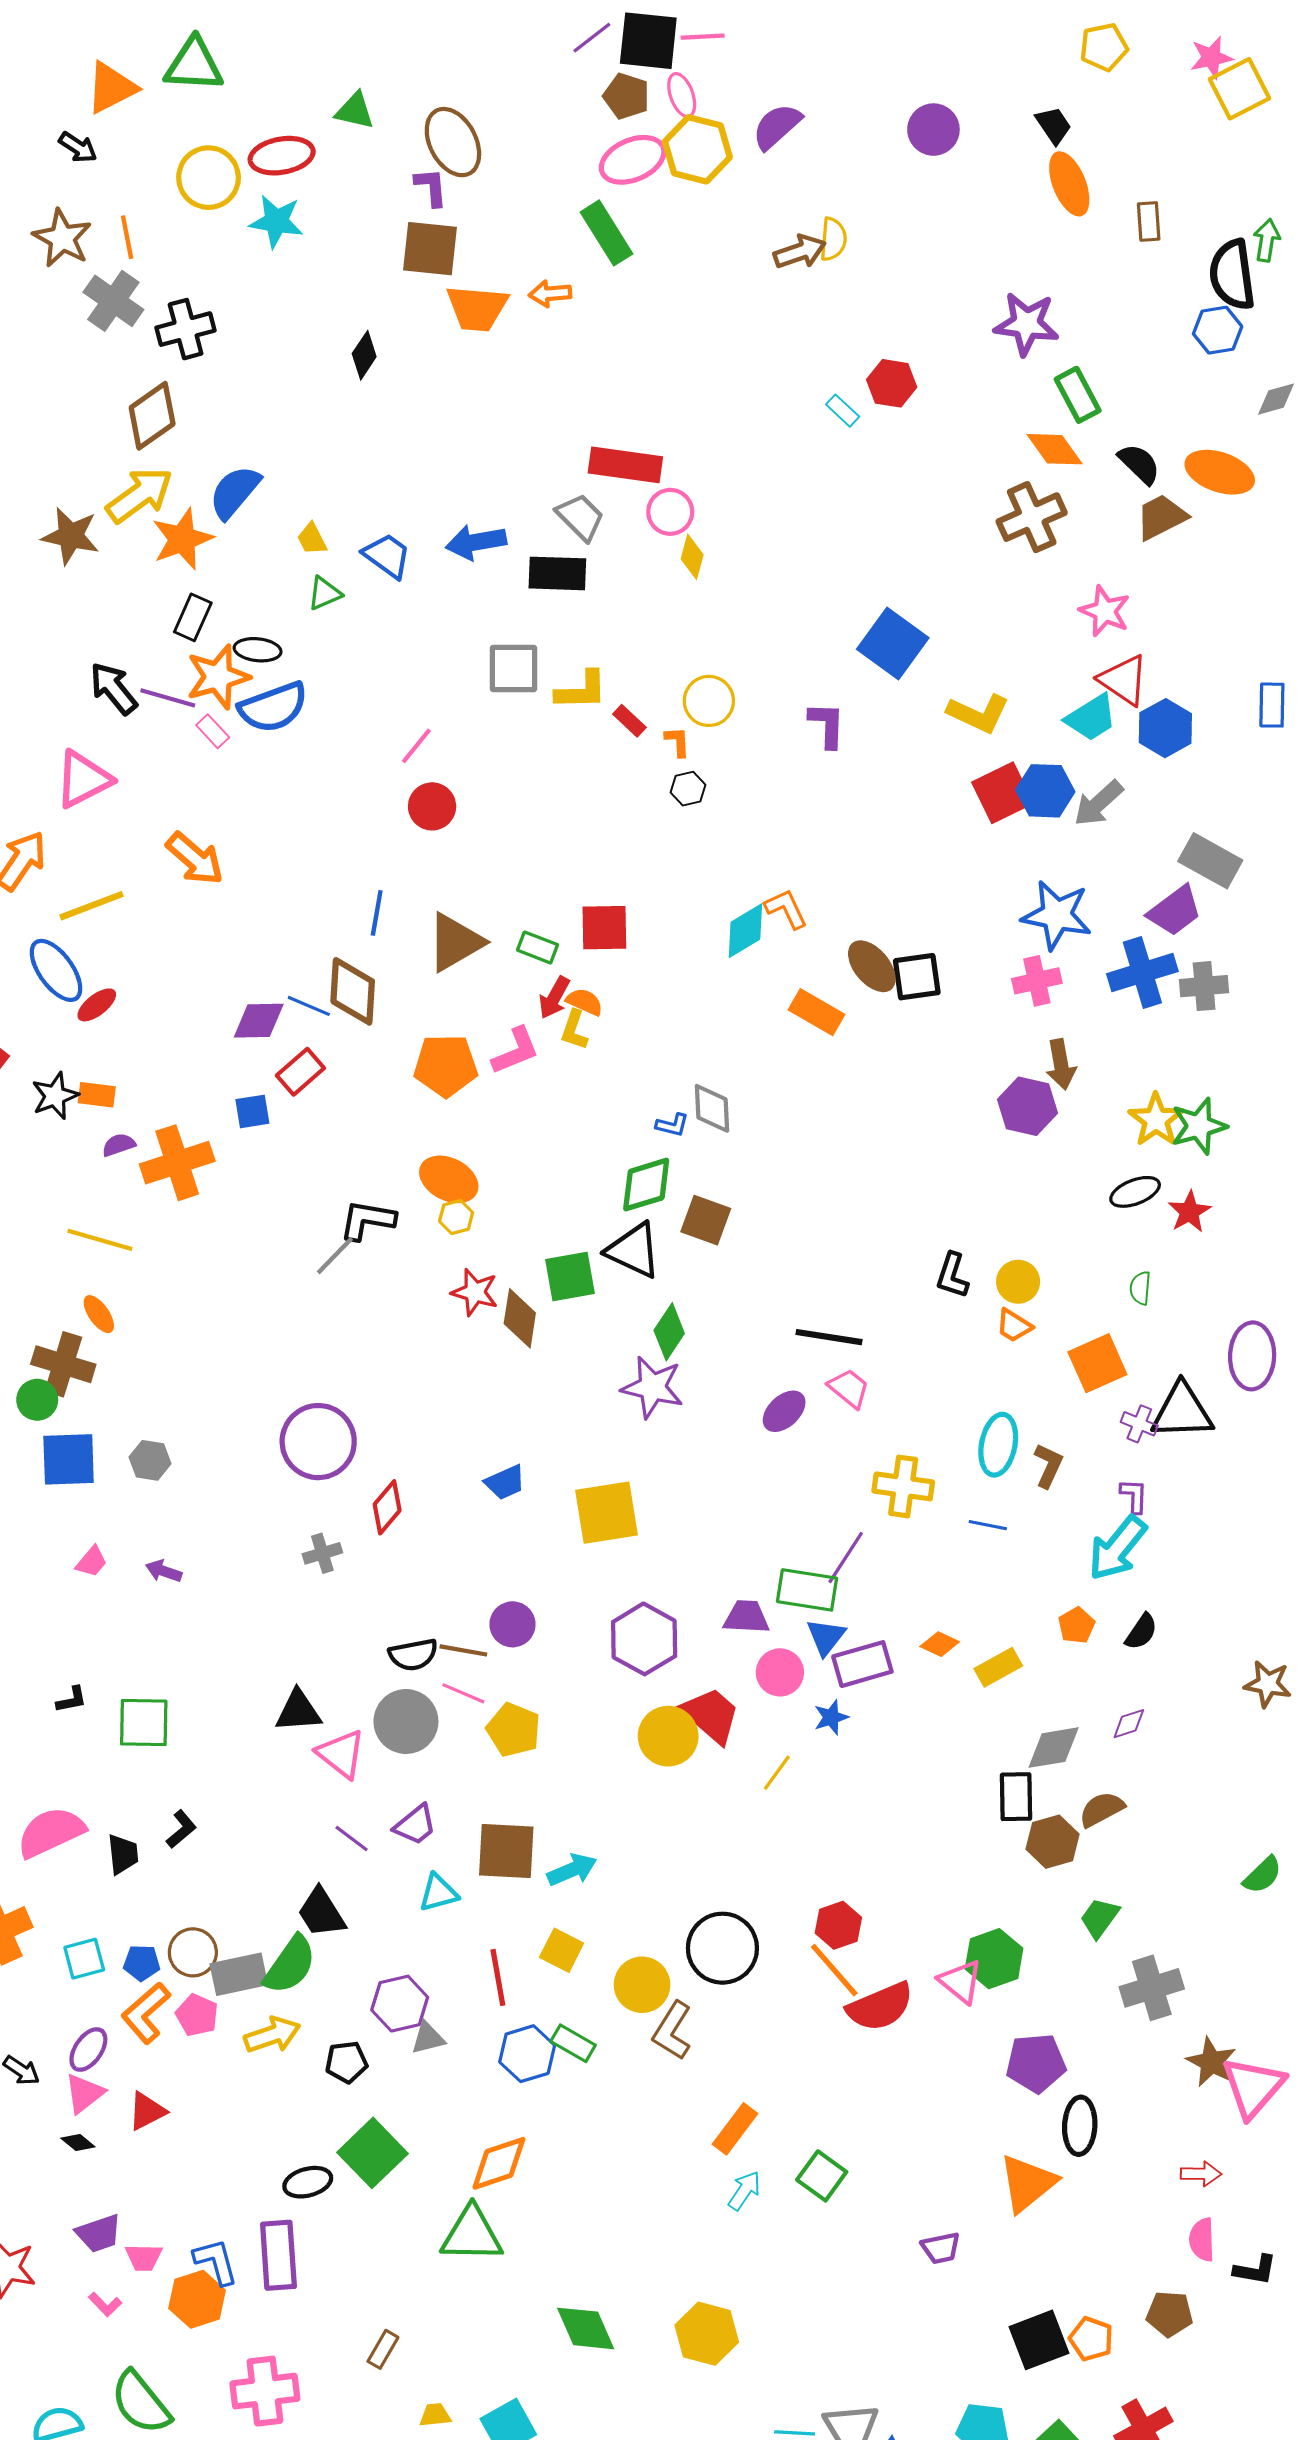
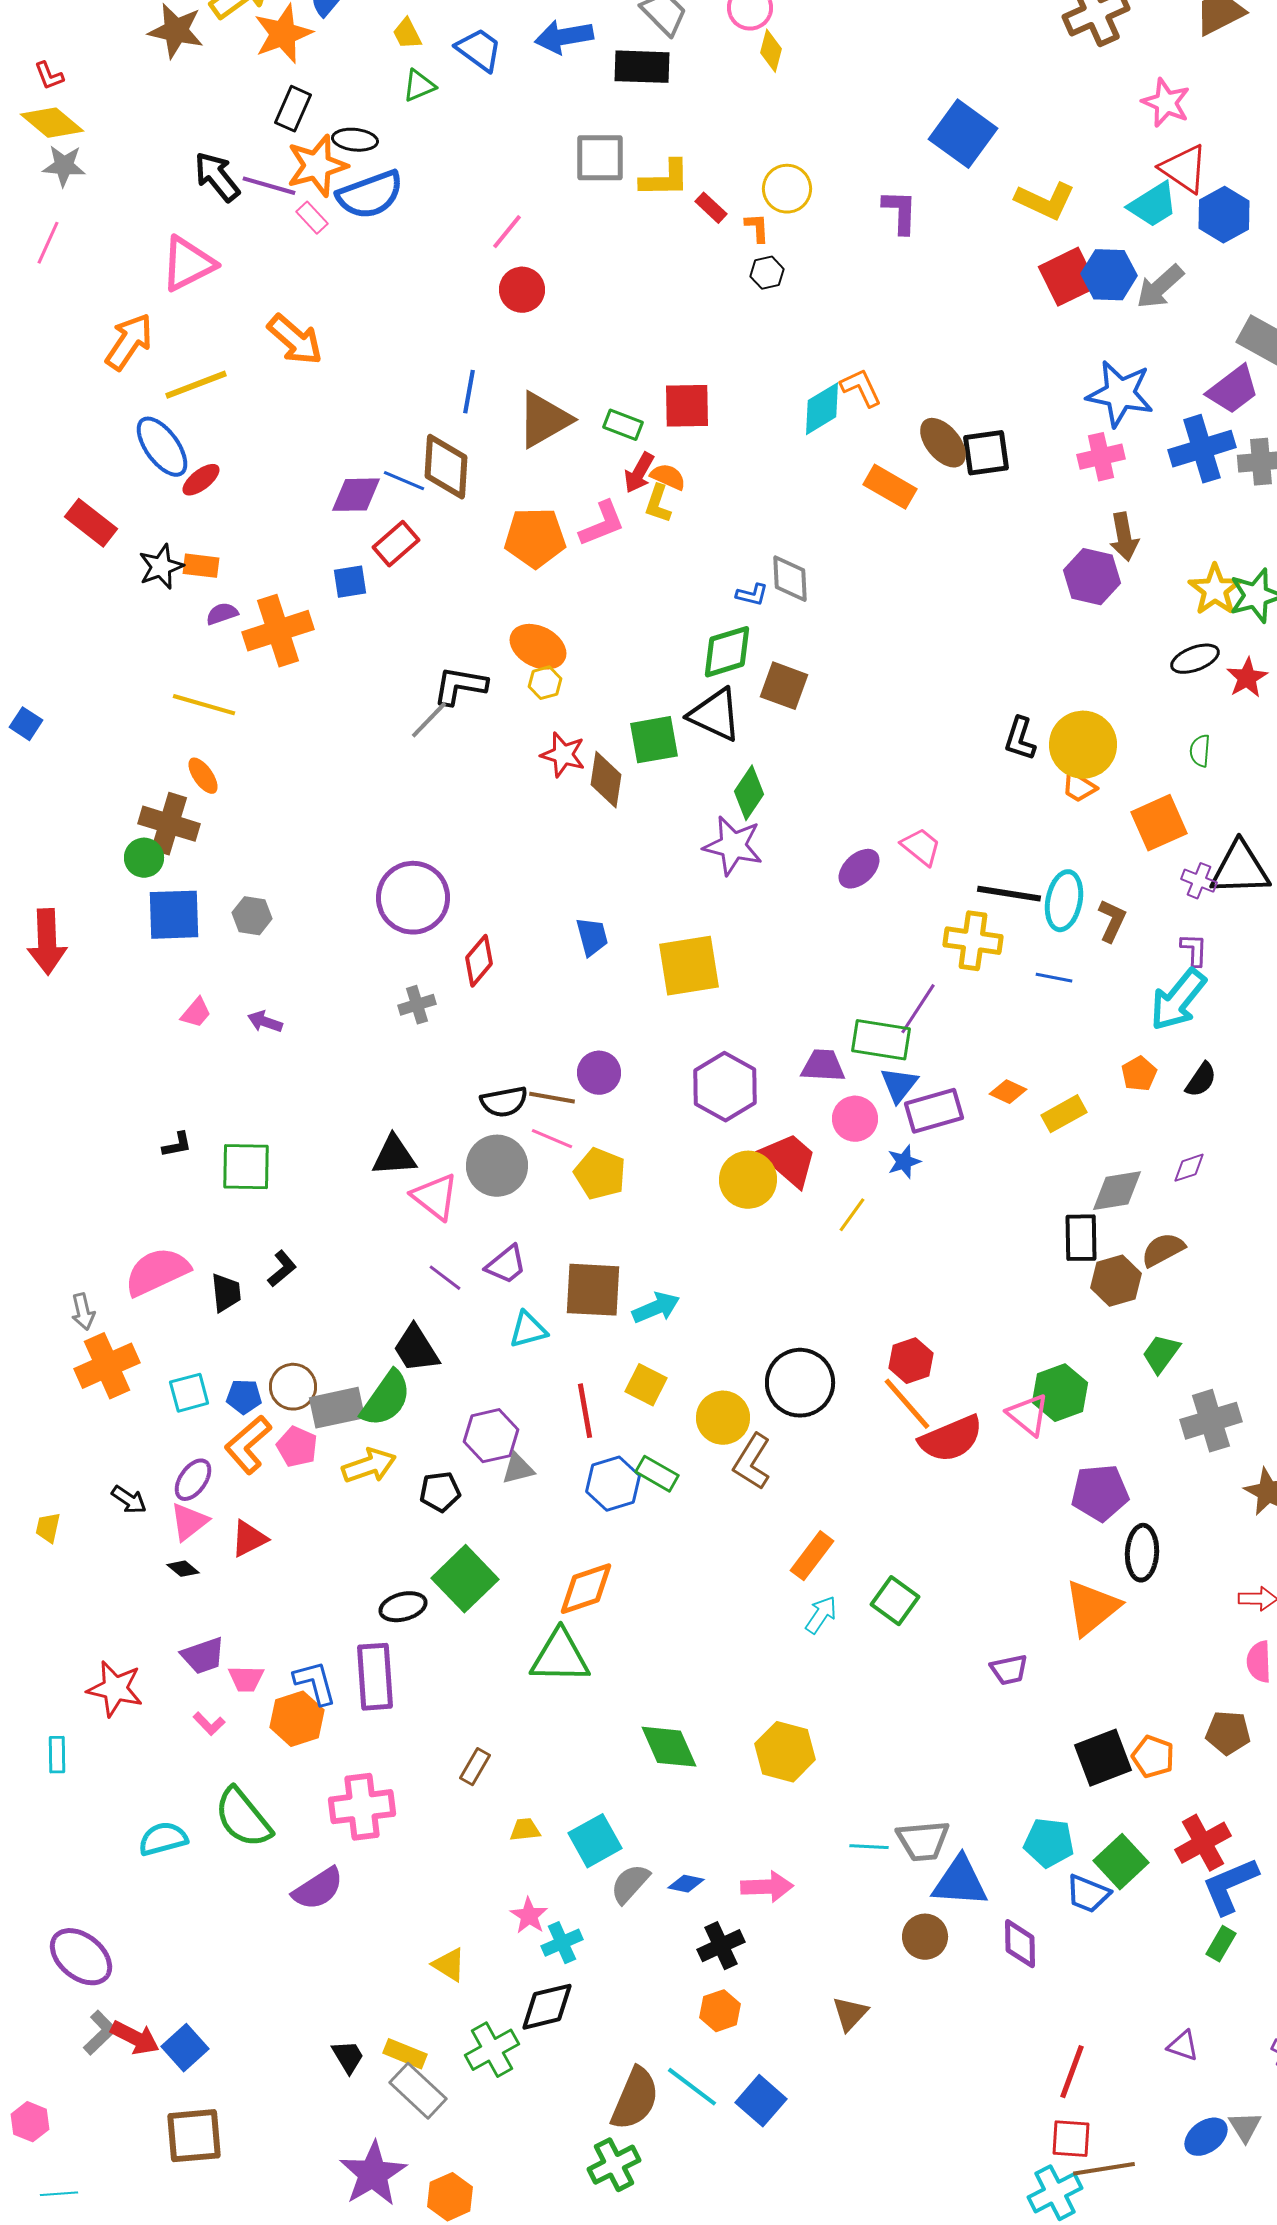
yellow circle: (1018, 1282) -> (1083, 745), size x1.6
black line: (829, 1337) -> (1009, 894), moved
blue trapezoid: (505, 1482) -> (592, 937), turned -81

